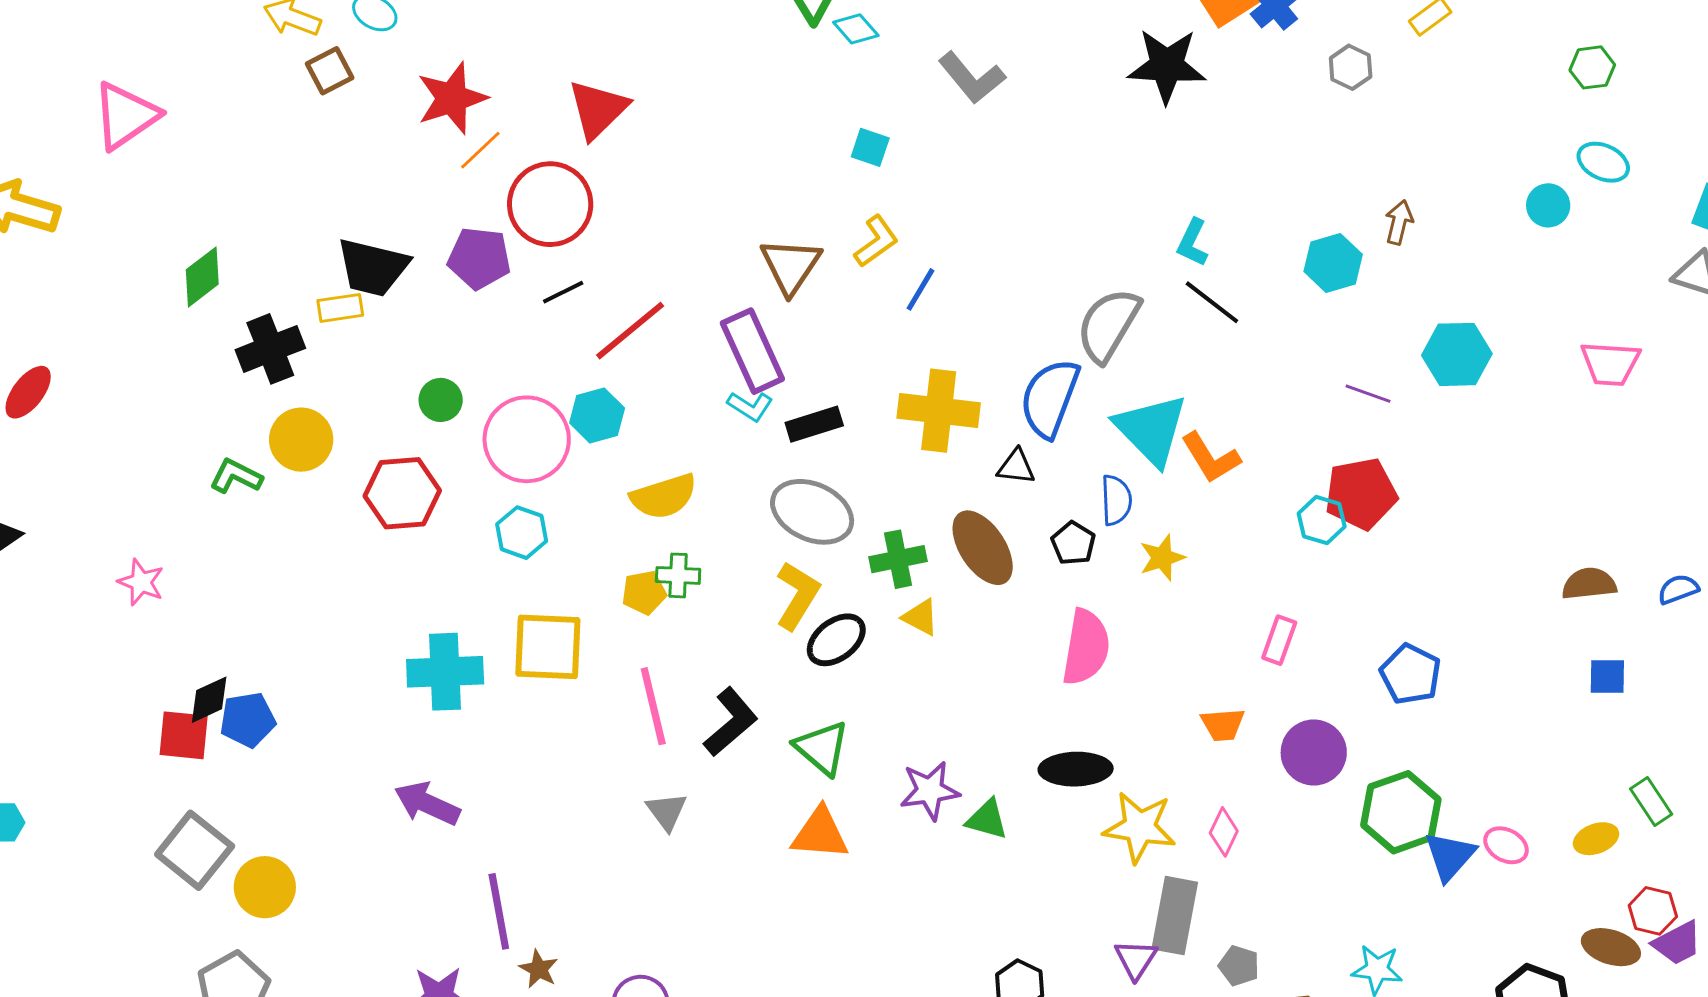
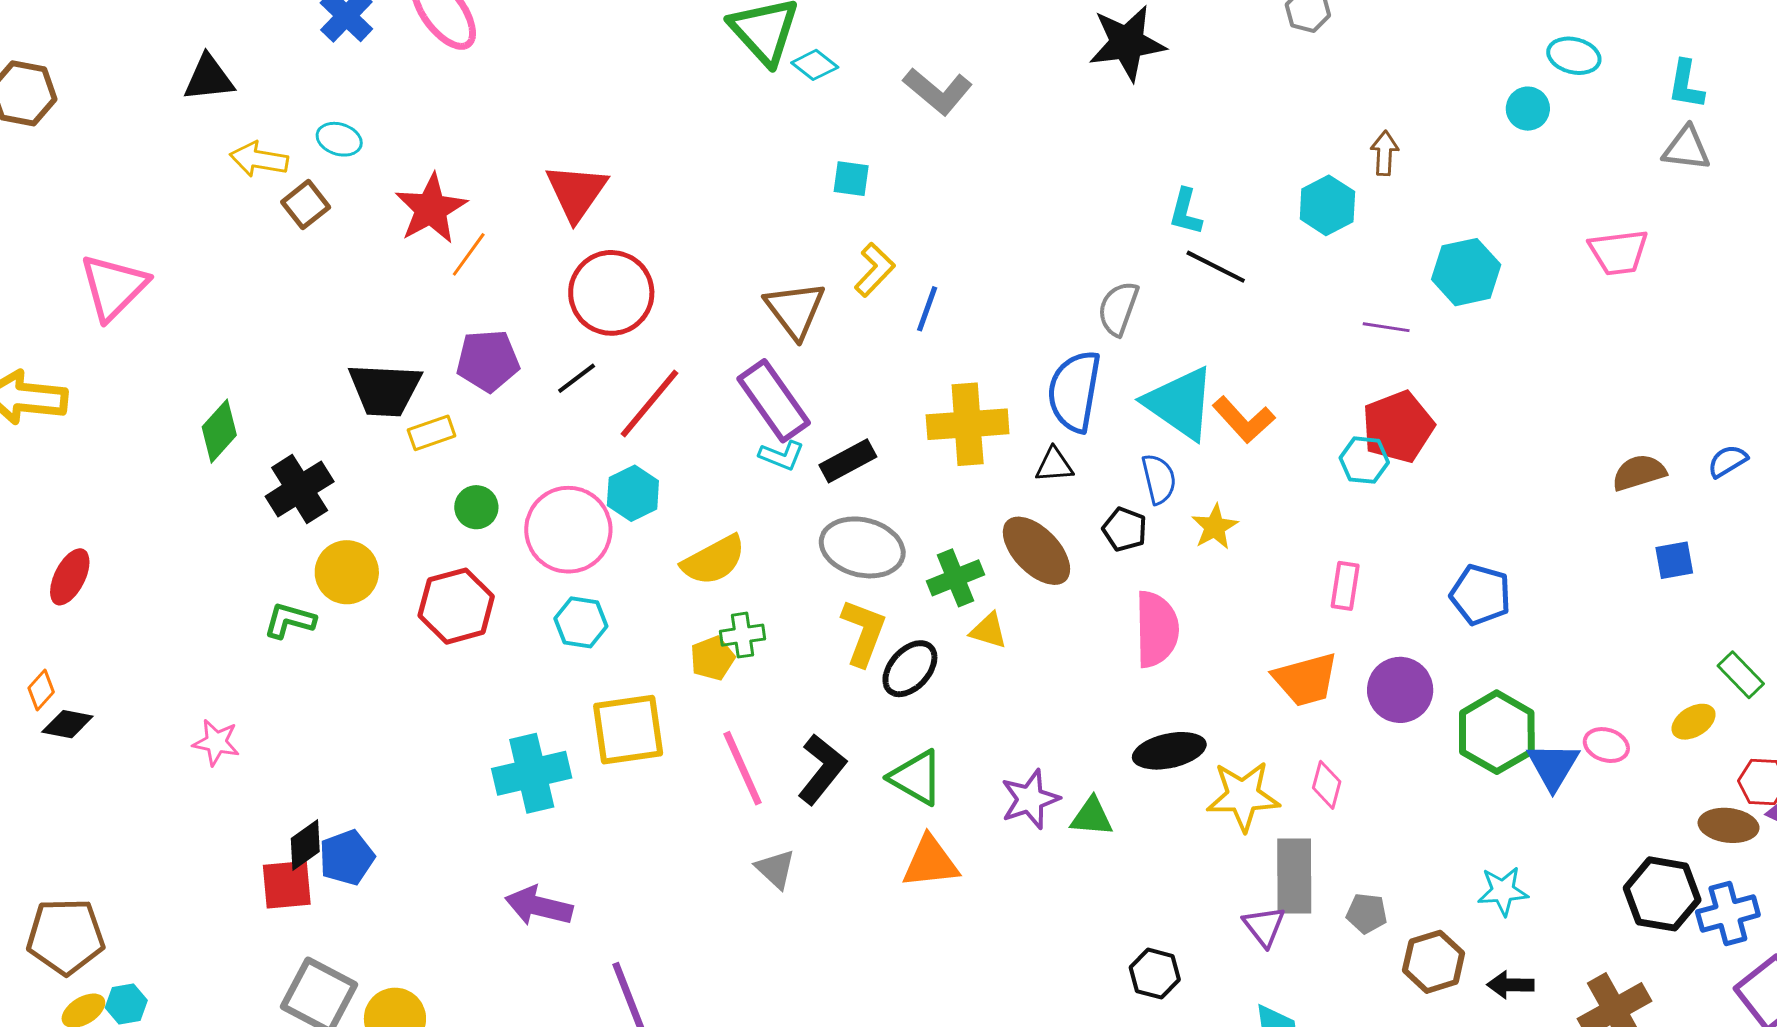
red circle: (550, 204) -> (611, 293), moved
yellow rectangle: (340, 308) -> (432, 433), moved
gray semicircle: (1108, 325) -> (1118, 308), size x0.7
orange trapezoid: (1223, 725) -> (1306, 680), size x1.5

